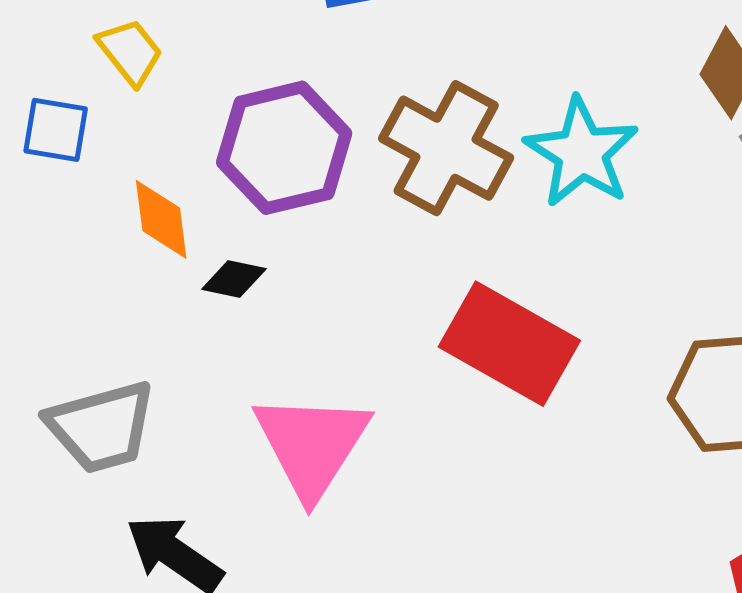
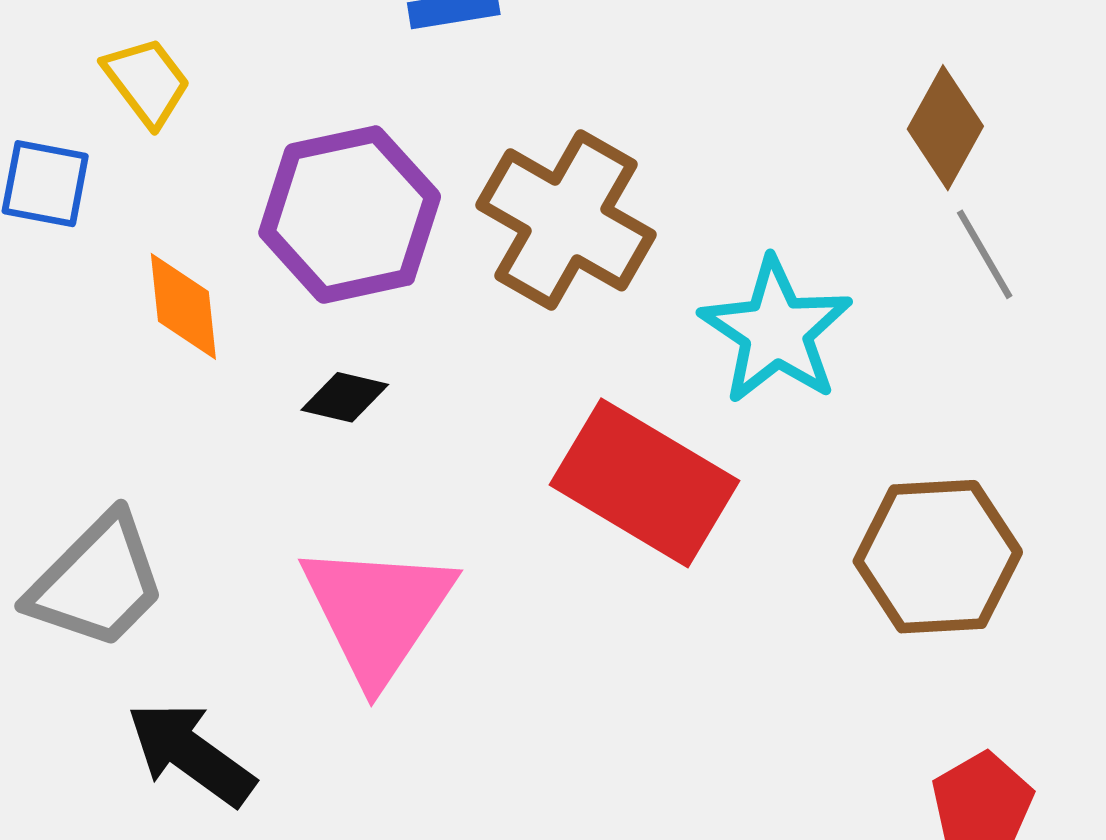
cyan star: (581, 153) -> (776, 331), moved
black diamond: (234, 279) -> (345, 397), moved
gray trapezoid: (101, 427) -> (97, 582), turned -31

